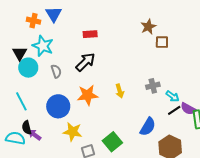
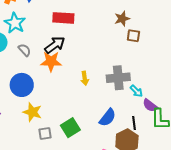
red rectangle: (90, 34) -> (63, 18), size x1.5
gray semicircle: (56, 71) -> (25, 50), turned -32
gray cross: (153, 86) -> (118, 78), size x1.6
orange star: (88, 95) -> (51, 61), moved
black line: (174, 110) -> (134, 123), moved, turned -72

